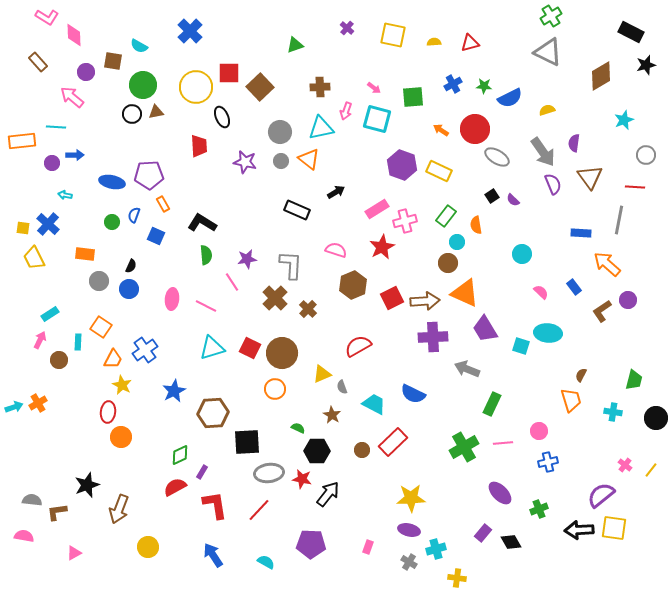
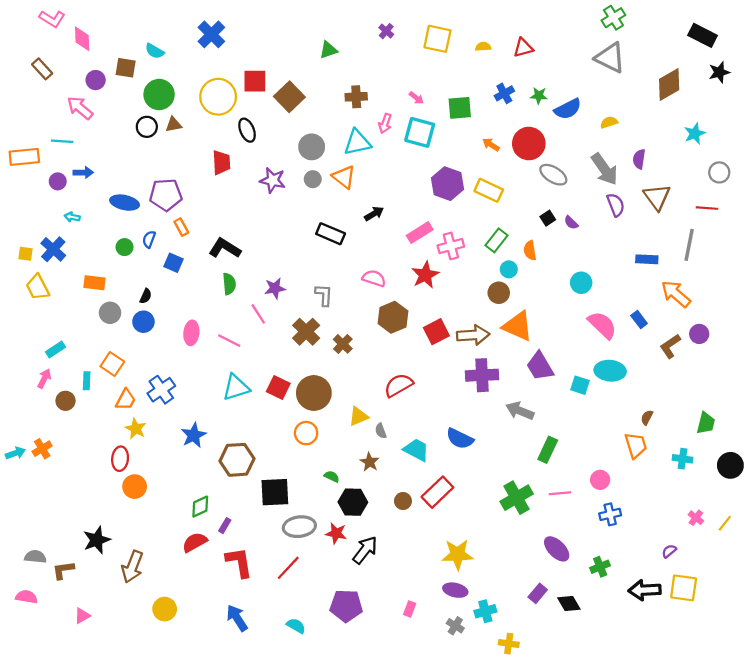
gray L-shape: (291, 265) -> (324, 295), size x0.7
pink semicircle: (541, 292) -> (602, 325), size x1.8
purple semicircle: (601, 495) -> (669, 551), size x0.5

